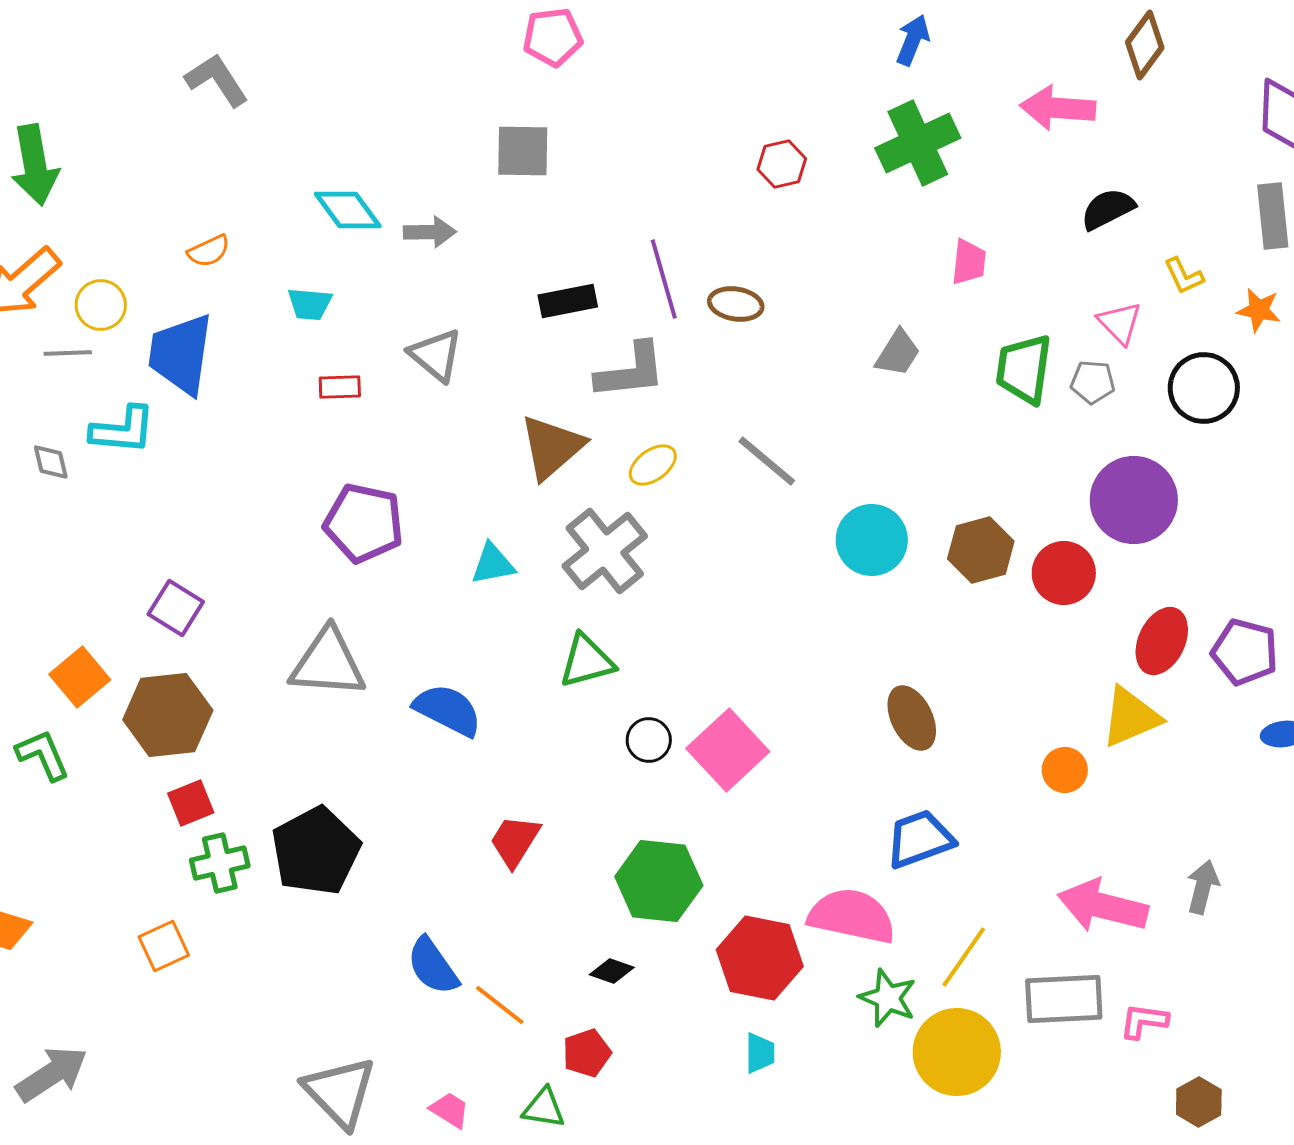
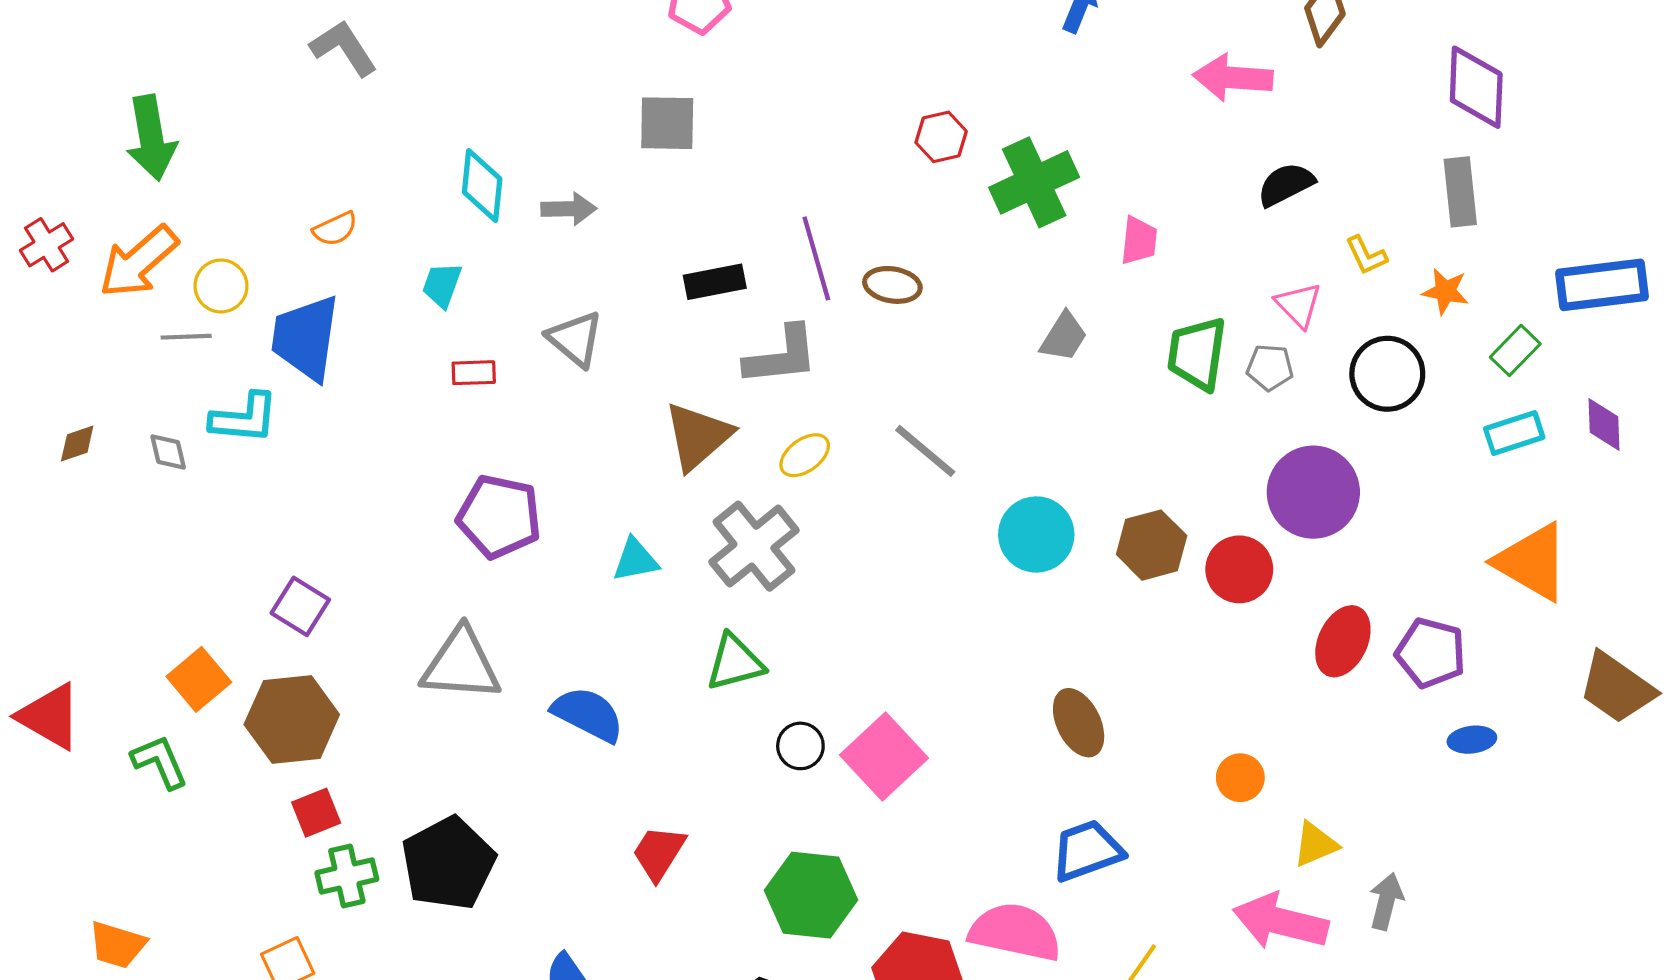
green cross: (918, 143) -> (1034, 182), moved
cyan diamond: (348, 210) -> (482, 186), turned 42
cyan trapezoid: (310, 304) -> (442, 285), turned 105
yellow triangle: (1131, 717) -> (1315, 844), moved, size x0.7

